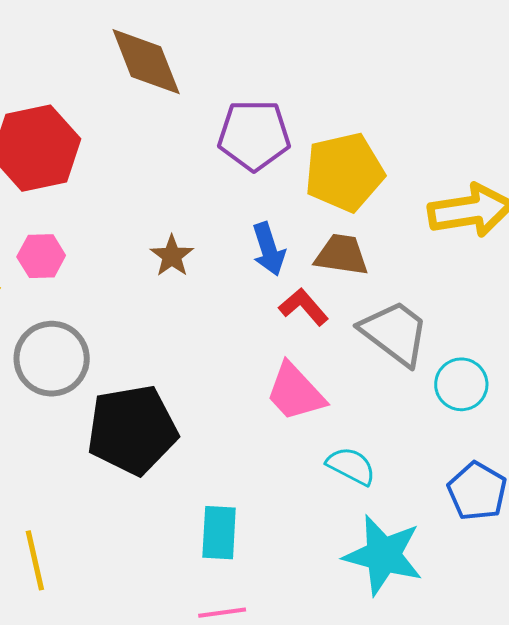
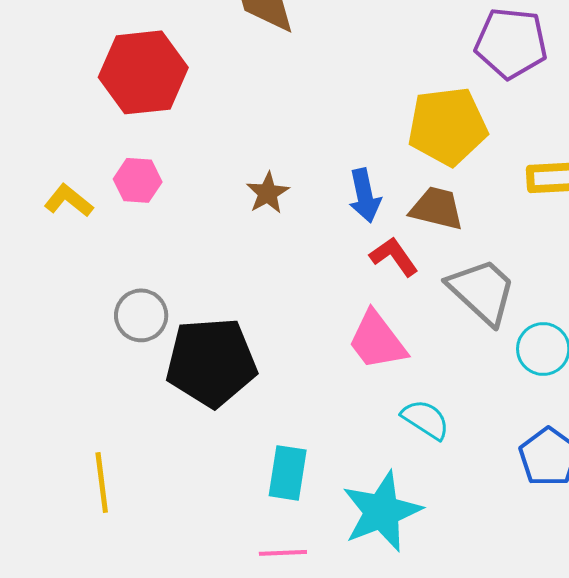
purple pentagon: (254, 135) -> (511, 43), moved
gray circle: (52, 359) -> (141, 315), moved, size x0.7
cyan star: (383, 555) -> (382, 512), moved, turned 30

